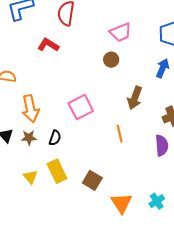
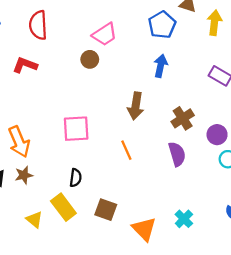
brown circle: (111, 60) -> (90, 59), moved
pink square: (81, 107) -> (76, 129), turned 35
black semicircle: (55, 138) -> (76, 178), moved

